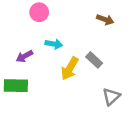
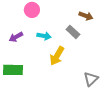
purple arrow: (24, 56) -> (16, 37), moved
gray rectangle: (94, 60) -> (73, 32), moved

